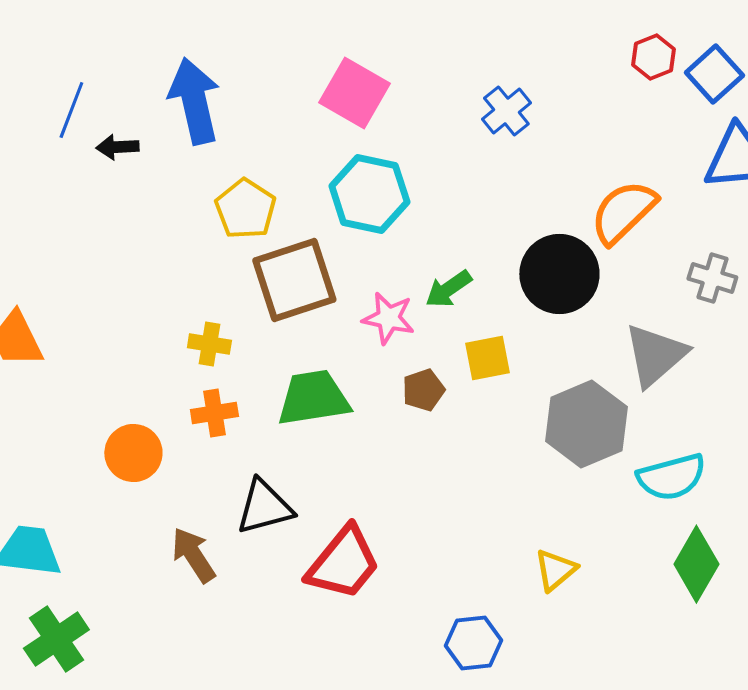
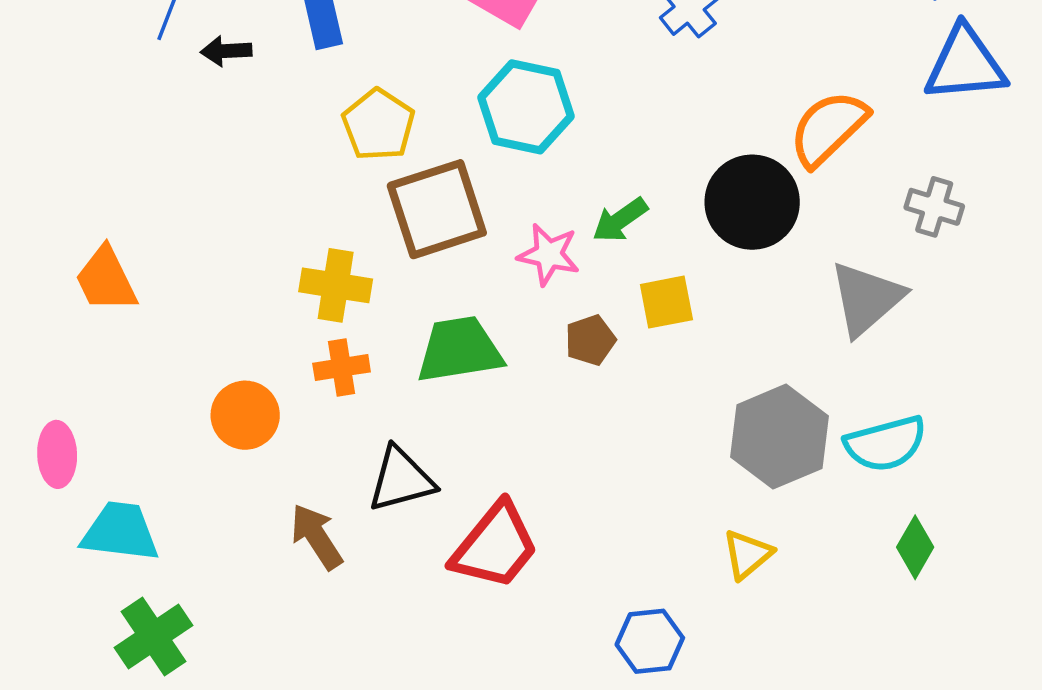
yellow cross: (209, 344) -> (336, 285), size x1.4
gray hexagon: (586, 424) -> (780, 437), moved
green diamond: (696, 564) -> (915, 547), size x0.7

